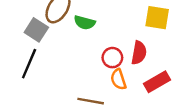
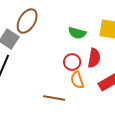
green semicircle: (85, 23) -> (77, 33), moved

